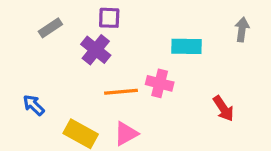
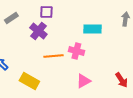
red arrow: (223, 109) -> (121, 80), moved
pink triangle: (126, 134) -> (83, 81), moved

